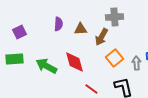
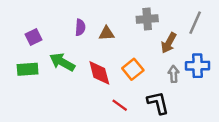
brown arrow: (101, 37) -> (169, 43), moved
orange square: (114, 58) -> (133, 69), moved
green arrow: (46, 66) -> (62, 62), moved

